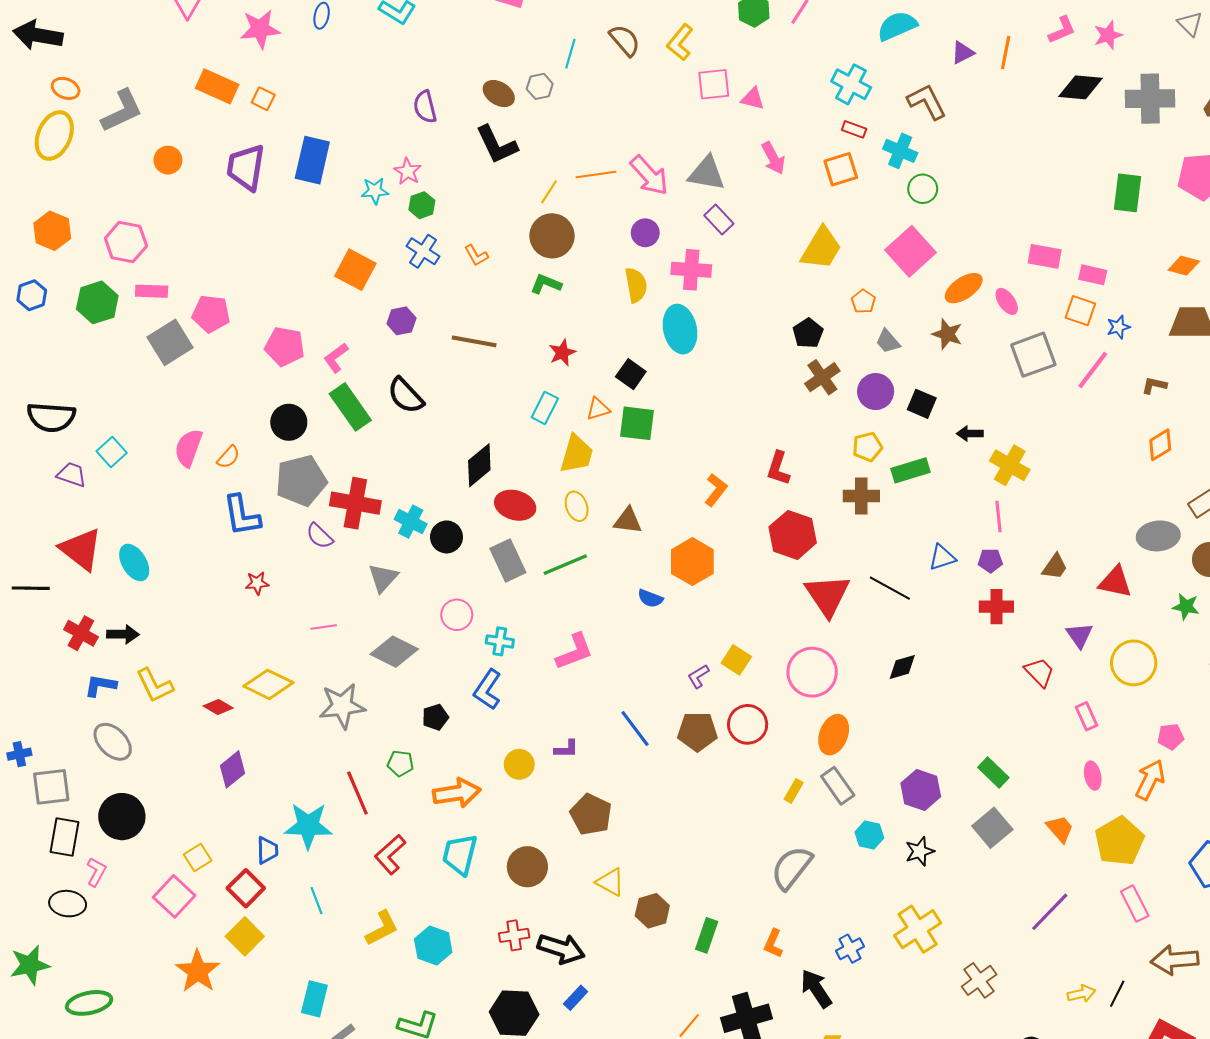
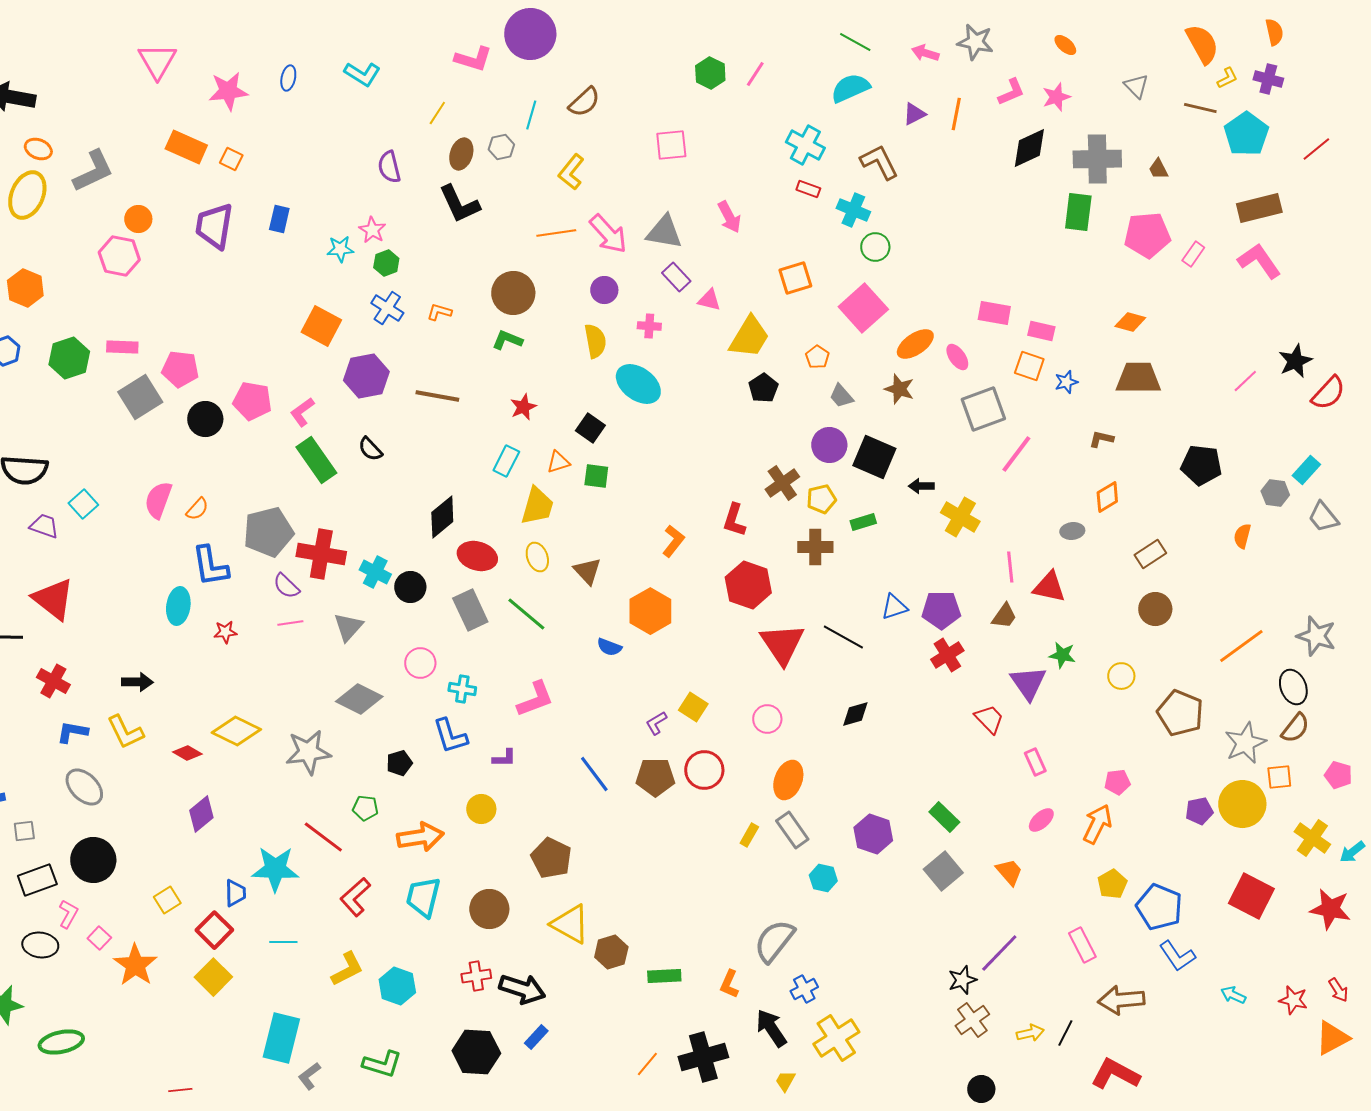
brown semicircle: (625, 40) -> (584, 102), turned 88
yellow L-shape: (680, 42) -> (571, 172), moved
black diamond: (1080, 87) -> (1029, 148), turned -30
brown ellipse: (499, 94) -> (461, 154), turned 76
pink triangle: (753, 99) -> (709, 300), moved
blue rectangle: (312, 160) -> (279, 219), size x0.6
orange square: (841, 169) -> (795, 278), moved
yellow line: (549, 192) -> (437, 113), moved
green rectangle: (1128, 193) -> (1078, 212), moved
pink hexagon: (126, 242) -> (119, 256), moved
yellow trapezoid: (821, 248) -> (749, 337), moved
orange L-shape: (476, 255) -> (439, 312), turned 135
pink cross: (691, 270) -> (649, 326), size x0.6
purple hexagon: (401, 321) -> (366, 376), size x1.6
cyan ellipse: (680, 329) -> (638, 384), turned -42
pink line: (1093, 370) -> (1016, 454), moved
brown cross: (822, 377) -> (782, 483), moved
black semicircle: (406, 396) -> (370, 449), size x0.7
black square: (922, 404) -> (874, 457), size x1.5
black circle: (289, 422) -> (205, 419), moved
green square: (637, 423) -> (596, 476), size x0.7
green rectangle: (910, 470) -> (863, 522), size x0.7
pink line: (999, 516) -> (1010, 567), moved
brown triangle: (628, 521) -> (587, 571), turned 40
gray ellipse: (1158, 536) -> (1072, 531), moved, size x0.6
purple pentagon: (990, 561) -> (941, 610), size x1.6
cyan ellipse: (134, 563) -> (178, 606), moved, turned 39
green line: (565, 565) -> (526, 614), turned 63
red triangle: (1115, 582) -> (1049, 587), moved
red cross: (996, 607) -> (947, 655), turned -32
green star: (1186, 607) -> (1062, 655), moved
pink line: (324, 627) -> (290, 623), moved
black arrow: (123, 634) -> (137, 682), moved
purple triangle: (1079, 635) -> (1028, 683), size x1.4
yellow circle: (1134, 663) -> (1121, 676), moved, size x0.6
pink circle: (812, 672) -> (767, 719), size x0.6
blue L-shape: (487, 690) -> (450, 736), turned -51
purple L-shape: (566, 749) -> (504, 758), moved
pink ellipse: (1093, 776) -> (1041, 820), turned 60
gray square: (51, 787) -> (24, 831), size x0.6
red line: (357, 793) -> (323, 837), turned -30
black rectangle: (65, 837) -> (37, 880), turned 60
yellow pentagon: (1119, 841) -> (1112, 884), moved, size x0.6
black star: (920, 851) -> (962, 980), moved
gray semicircle: (792, 868) -> (774, 941), moved
yellow triangle: (610, 882) -> (570, 924), size x1.4
pink square: (174, 896) -> (99, 938), moved, size x0.6
cyan line: (316, 901) -> (283, 942), turned -68
yellow cross: (918, 929) -> (836, 1038), moved
green rectangle: (707, 935) -> (664, 976), turned 68
orange star: (198, 971) -> (135, 965), moved
brown cross: (979, 980) -> (972, 1020), moved
cyan rectangle: (314, 999) -> (281, 1038), size x1.4

